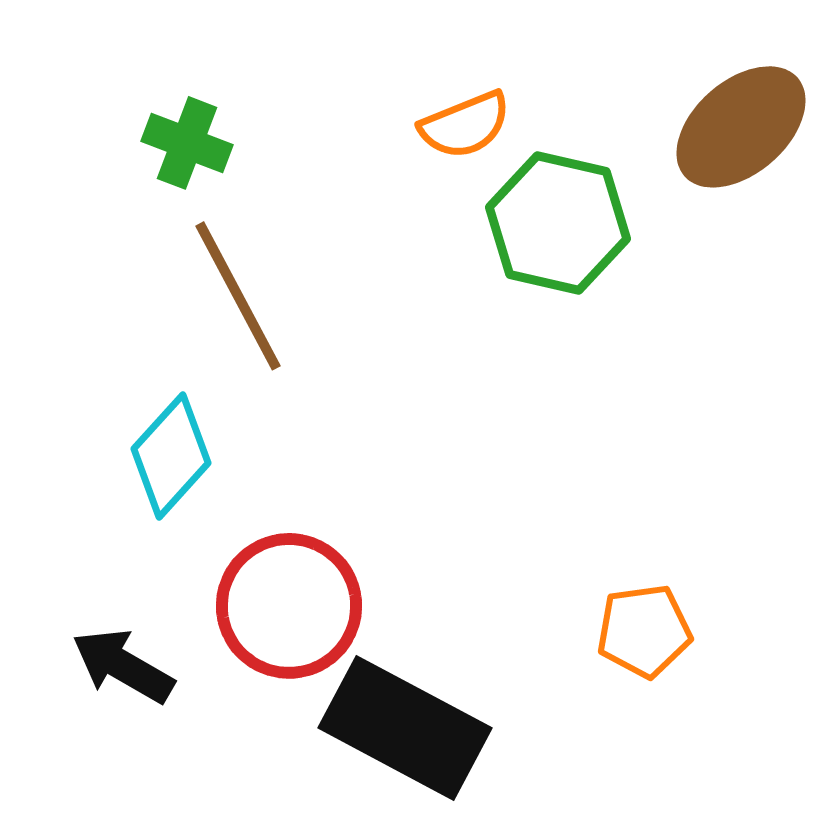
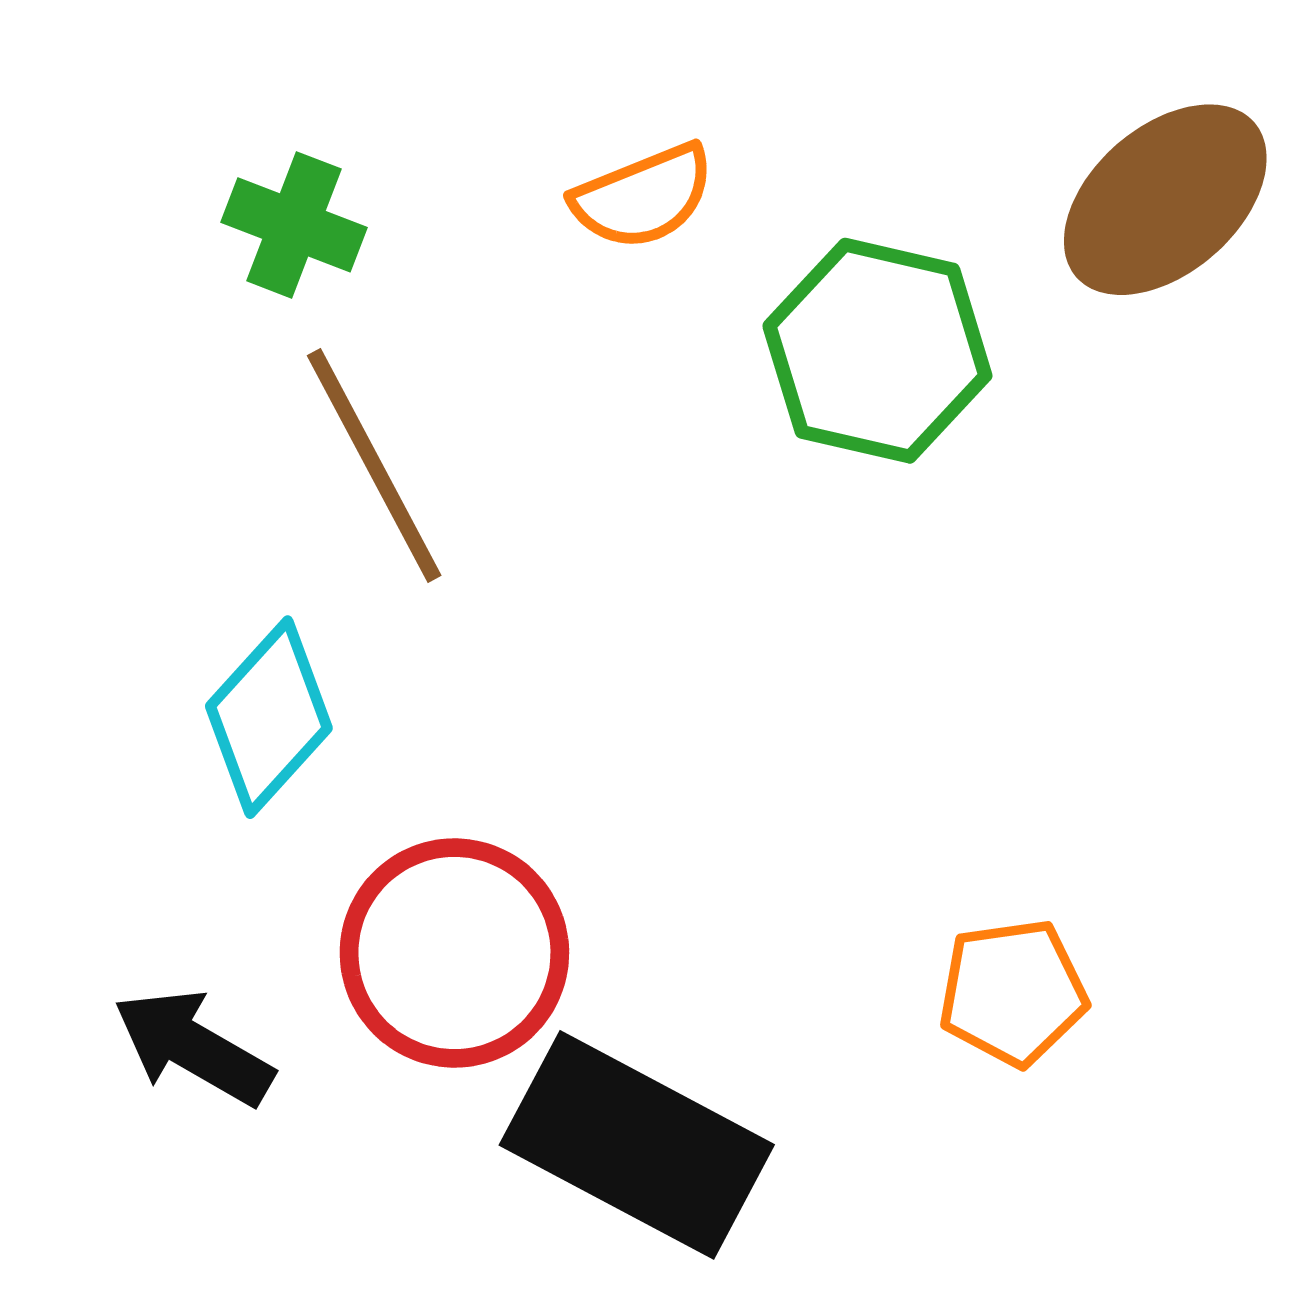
orange semicircle: (465, 125) -> (643, 197), moved

